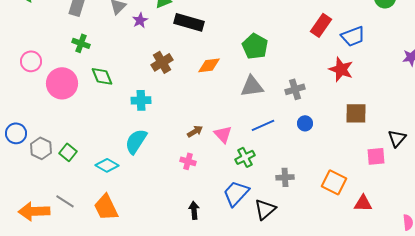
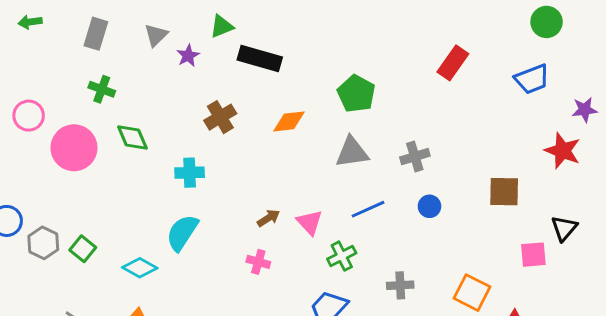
blue trapezoid: (353, 36) -> (532, 79), moved
red star: (341, 69) -> (563, 151), moved

